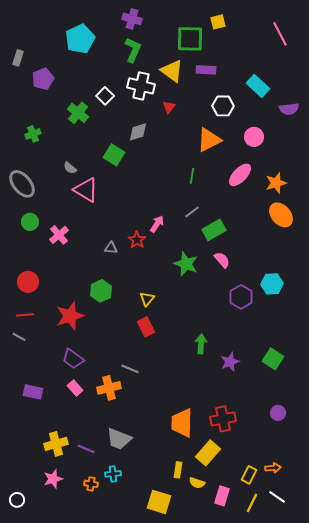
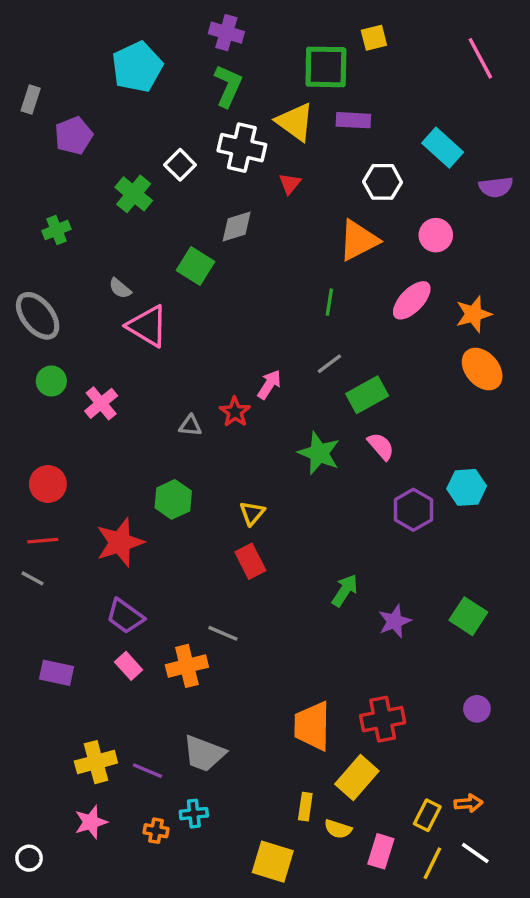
green arrow: (201, 344) -> (345, 590), turned 30

